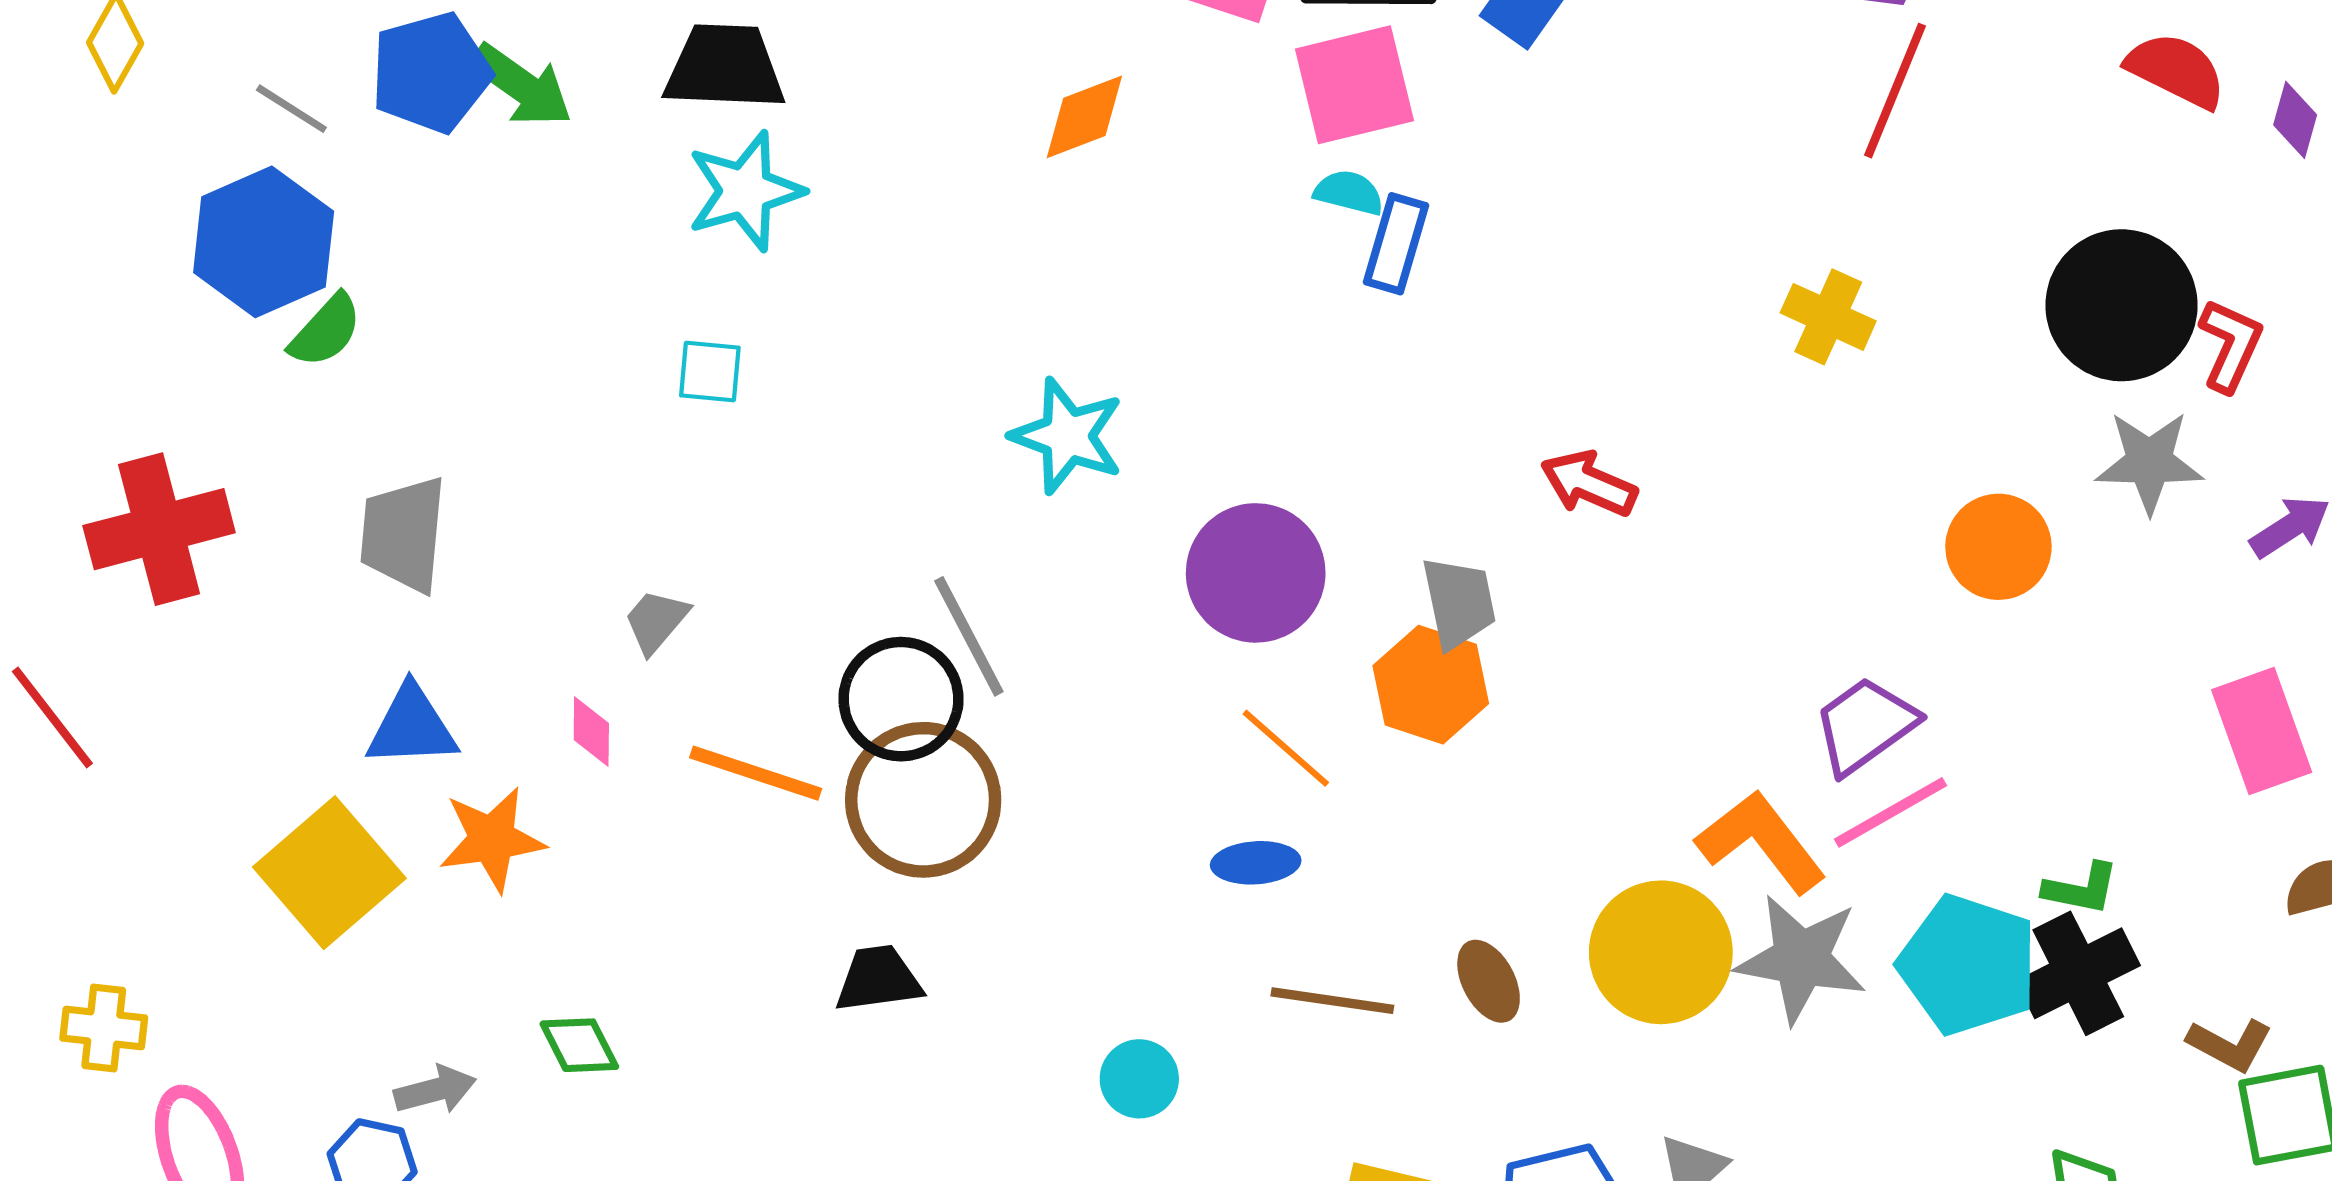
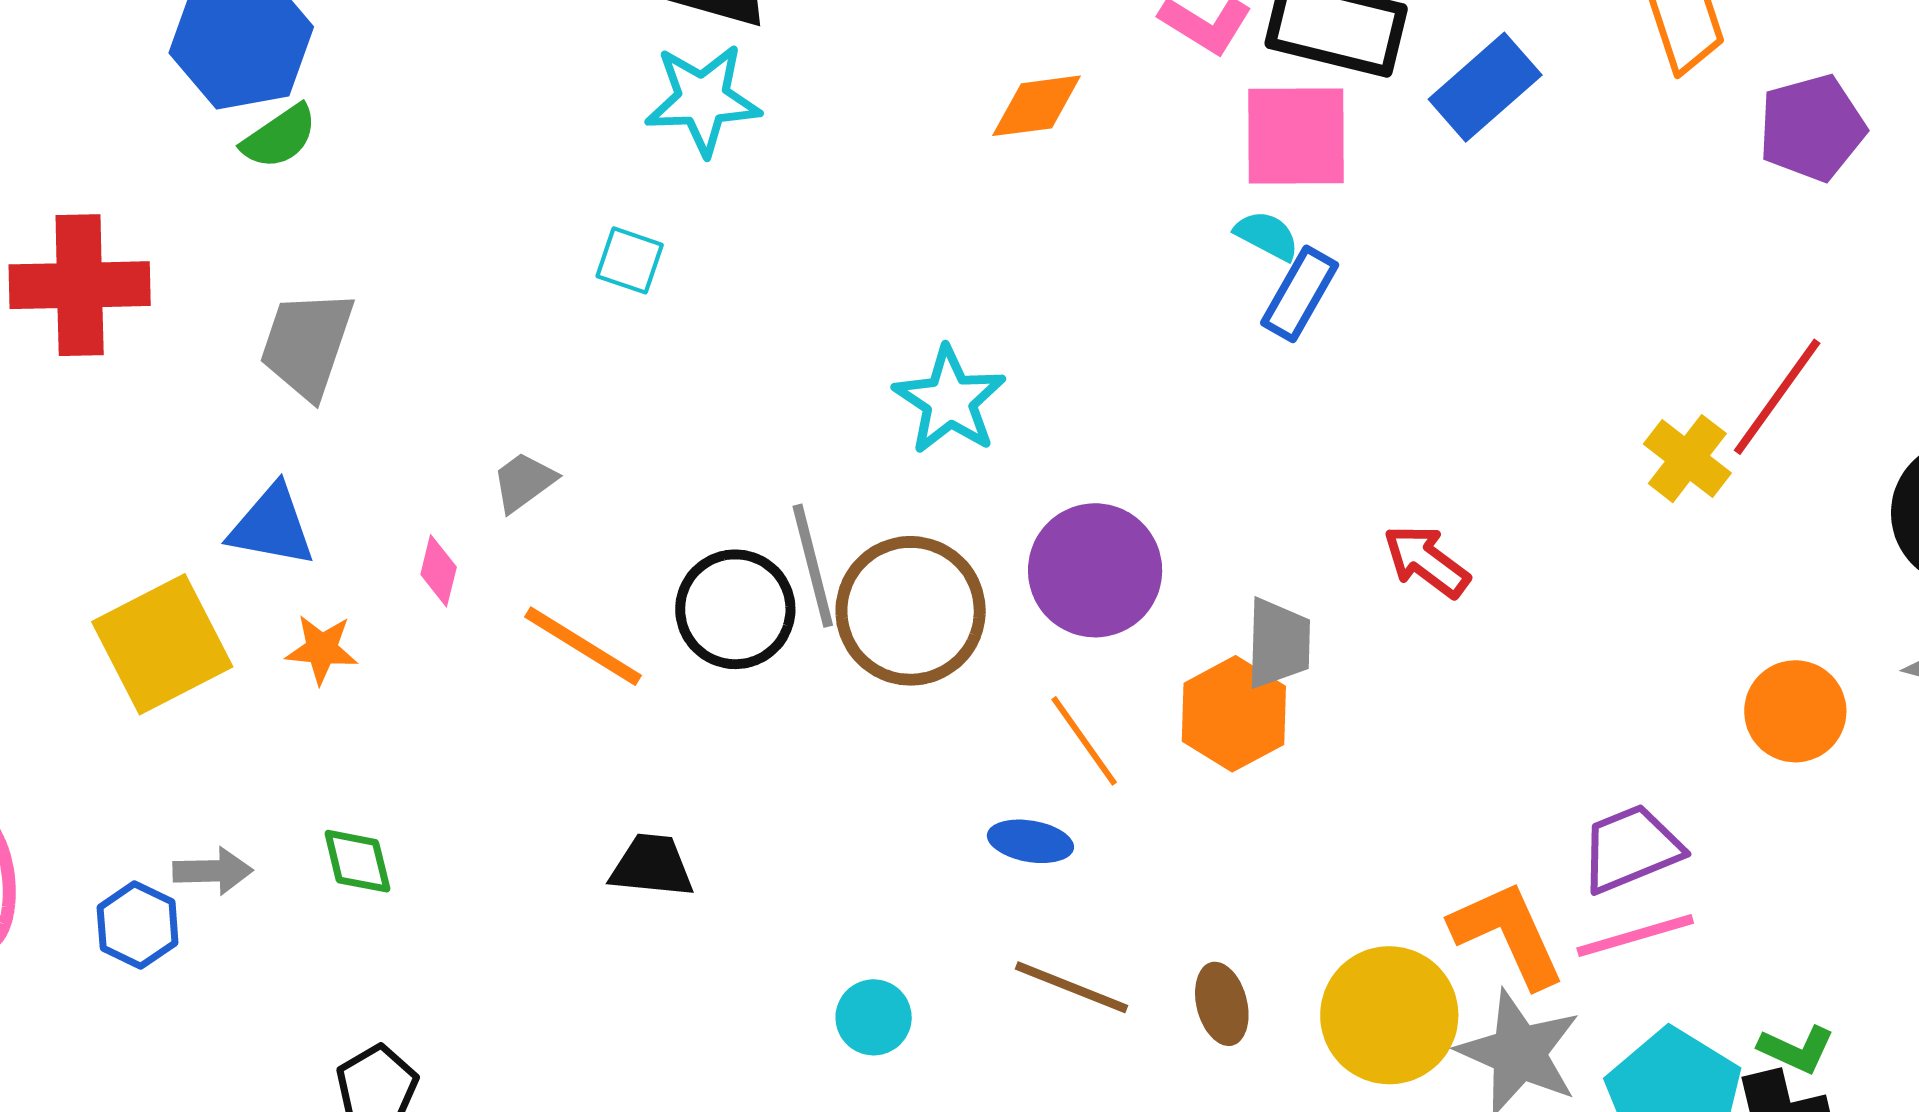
red line: (1895, 91) -> (1777, 397), moved
brown circle: (923, 800) -> (911, 611), moved
orange star: (492, 839) -> (322, 649), size x0.7

